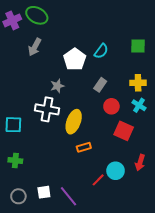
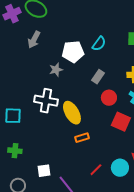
white pentagon: (75, 59) -> (73, 52), turned 30
gray star: (57, 86) -> (56, 70), moved
yellow ellipse: (74, 122) -> (72, 113), turned -50
cyan circle: (116, 171) -> (120, 168), moved
white square: (44, 192) -> (44, 171), moved

